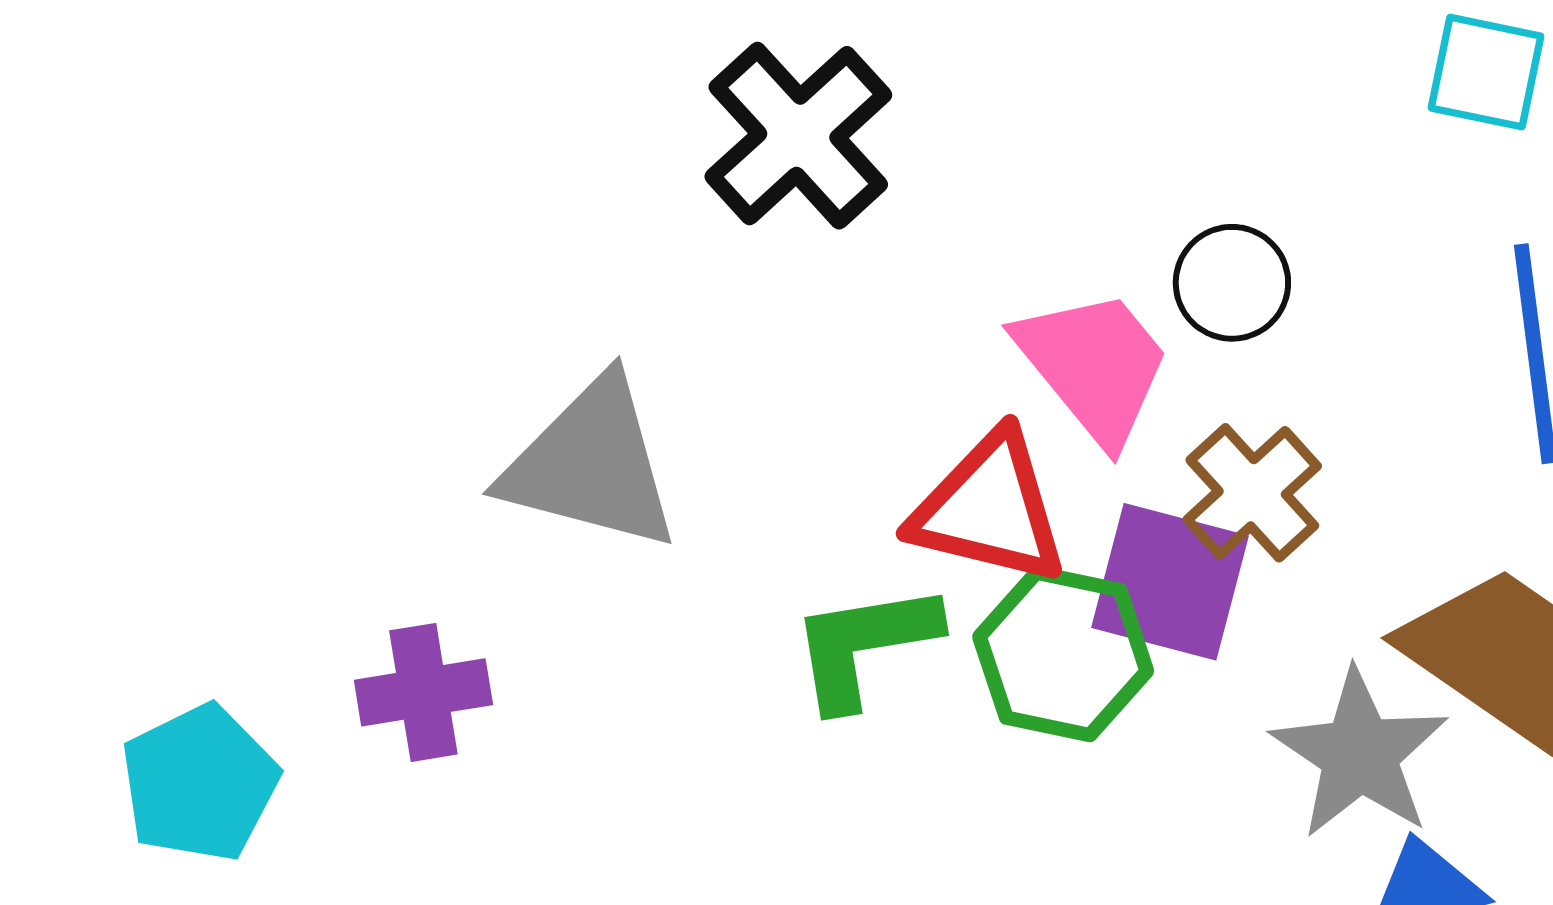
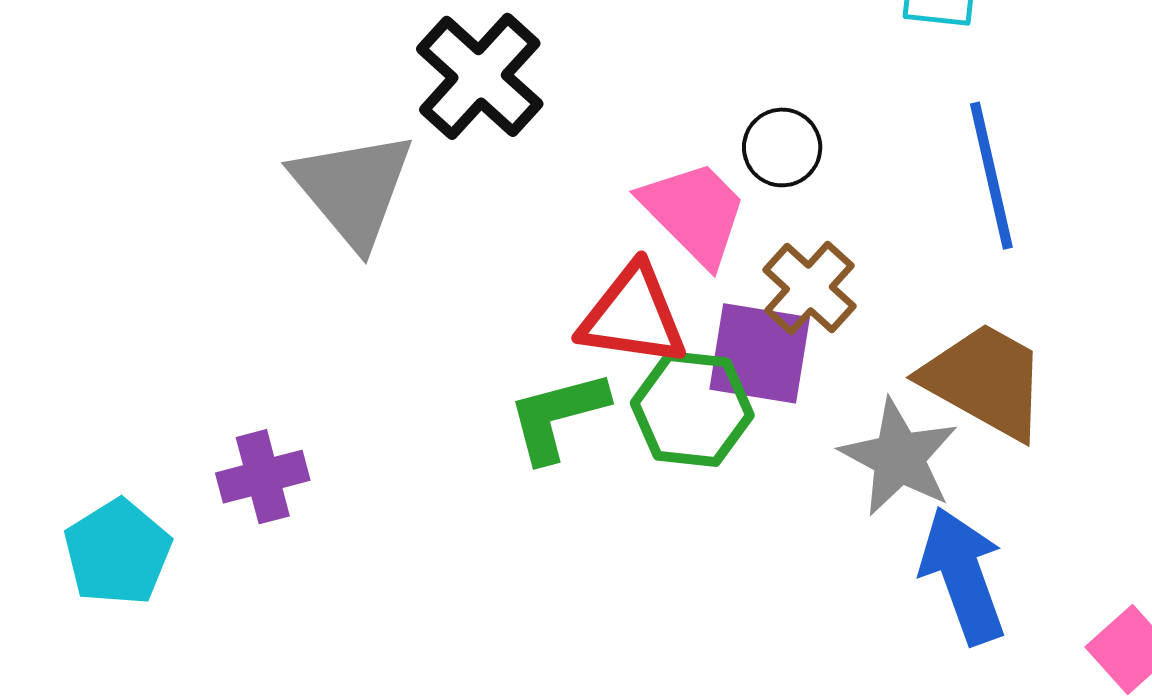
gray triangle: (591, 464) -> (353, 189), moved, turned 41

